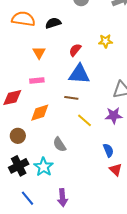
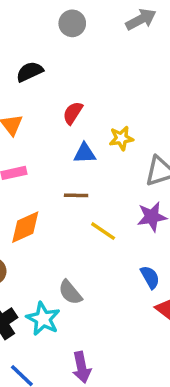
yellow star: (106, 41) -> (121, 138), moved
blue triangle: (79, 74) -> (85, 153), size x0.6
gray semicircle: (60, 144) -> (70, 292), moved

